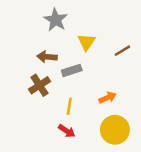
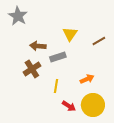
gray star: (56, 20) -> (18, 16), moved
red arrow: (67, 131) -> (69, 106), moved

